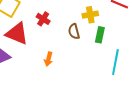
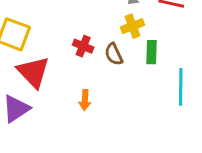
red cross: (43, 19) -> (83, 46), moved
red triangle: (17, 34) -> (33, 72), turned 35

